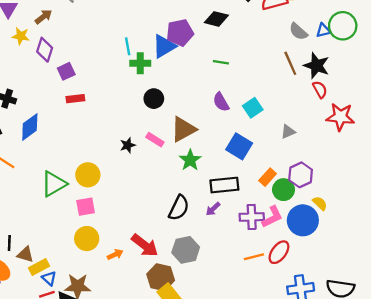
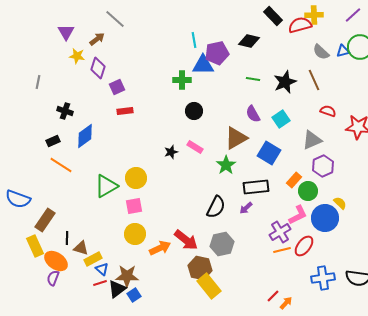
cyan line: (128, 46) -> (194, 40), moved
blue triangle: (164, 46) -> (203, 65), turned 30
black star: (316, 66) -> (285, 82), moved, turned 30
red semicircle: (320, 90) -> (328, 111), moved, turned -42
brown triangle: (183, 129) -> (236, 138), moved
gray triangle: (288, 132) -> (312, 140), size x1.5
purple hexagon: (301, 175) -> (323, 166), moved
purple cross: (252, 217) -> (280, 232), moved, turned -30
orange arrow: (115, 254) -> (160, 248), size x1.5

